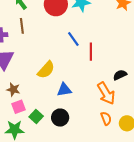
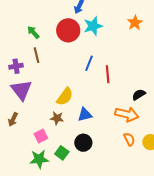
blue line: (73, 39) -> (89, 63), turned 63
brown star: (13, 90) -> (57, 118), moved
orange arrow: (106, 93) -> (127, 114), turned -40
green square: (36, 116) -> (62, 153), moved

